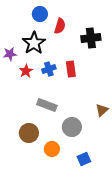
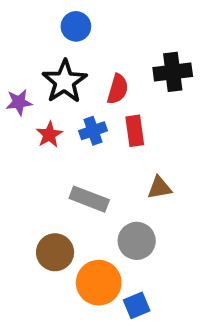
red semicircle: (60, 26) -> (118, 89), moved
brown triangle: (102, 110) -> (159, 188), moved, turned 32
orange circle: (52, 149) -> (99, 283), size x1.5
blue square: (84, 159) -> (137, 305), moved

